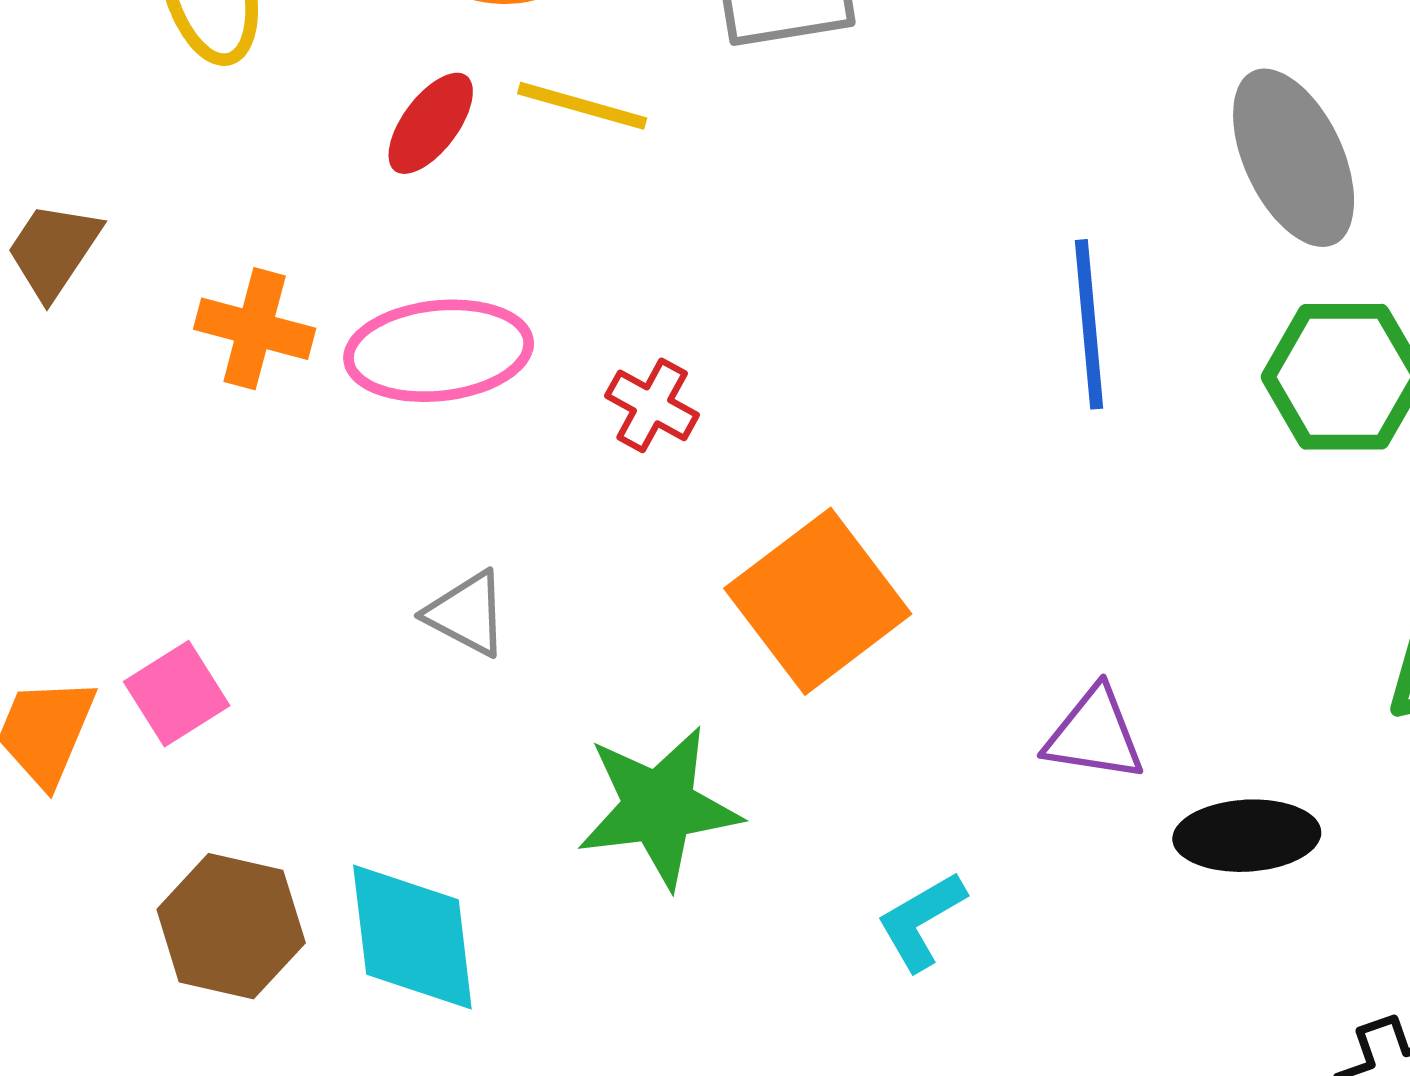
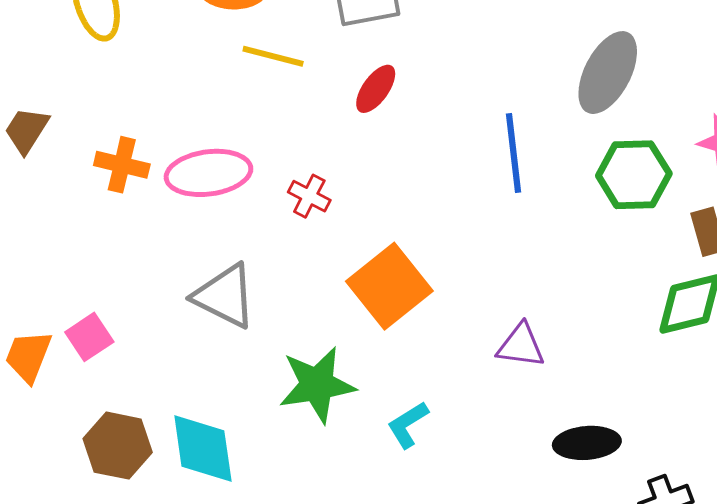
red ellipse: (431, 123) -> (376, 89), moved
gray ellipse: (1294, 158) -> (608, 73), turned 54
gray triangle: (467, 614) -> (225, 296), size x1.6
black ellipse: (1247, 836) -> (587, 443), moved
cyan L-shape: (921, 921) -> (408, 425), moved

